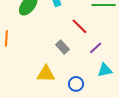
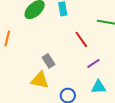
gray rectangle: (62, 47) -> (49, 61), moved

